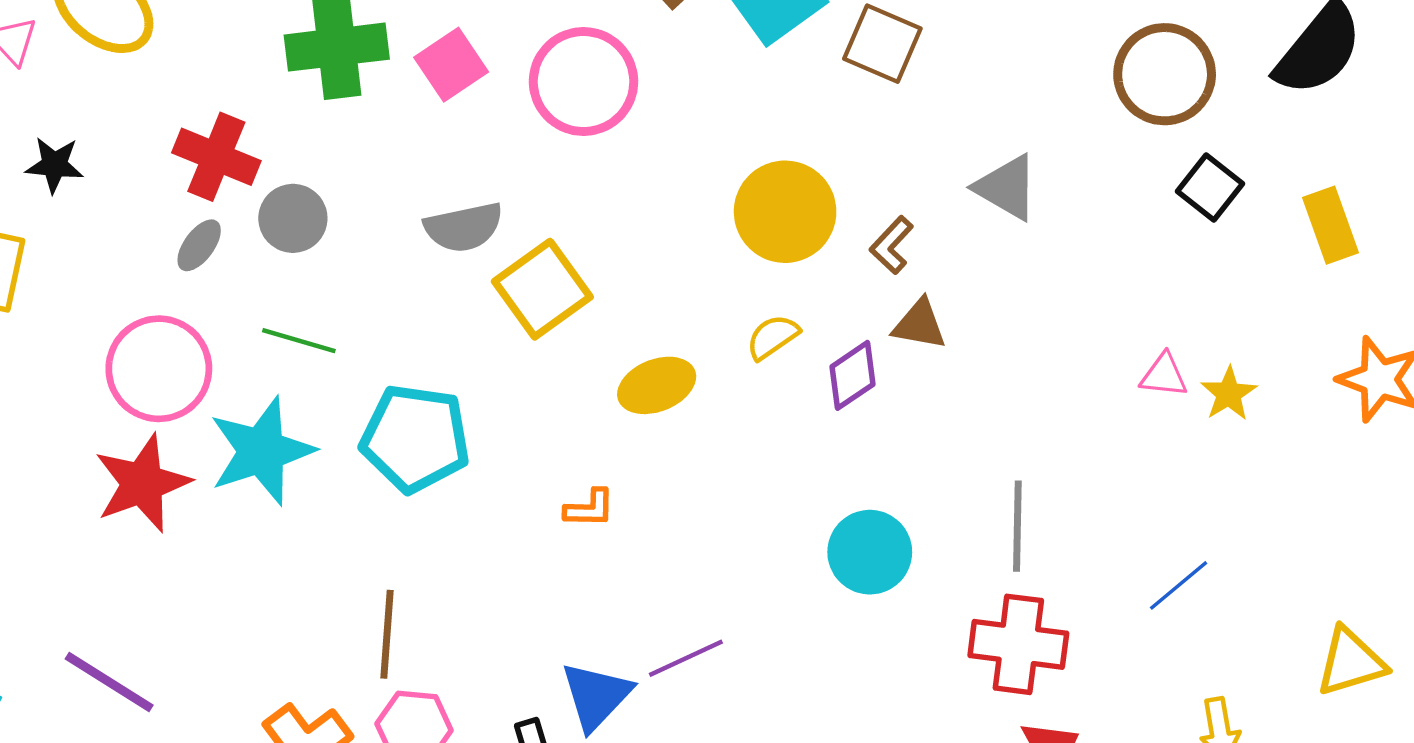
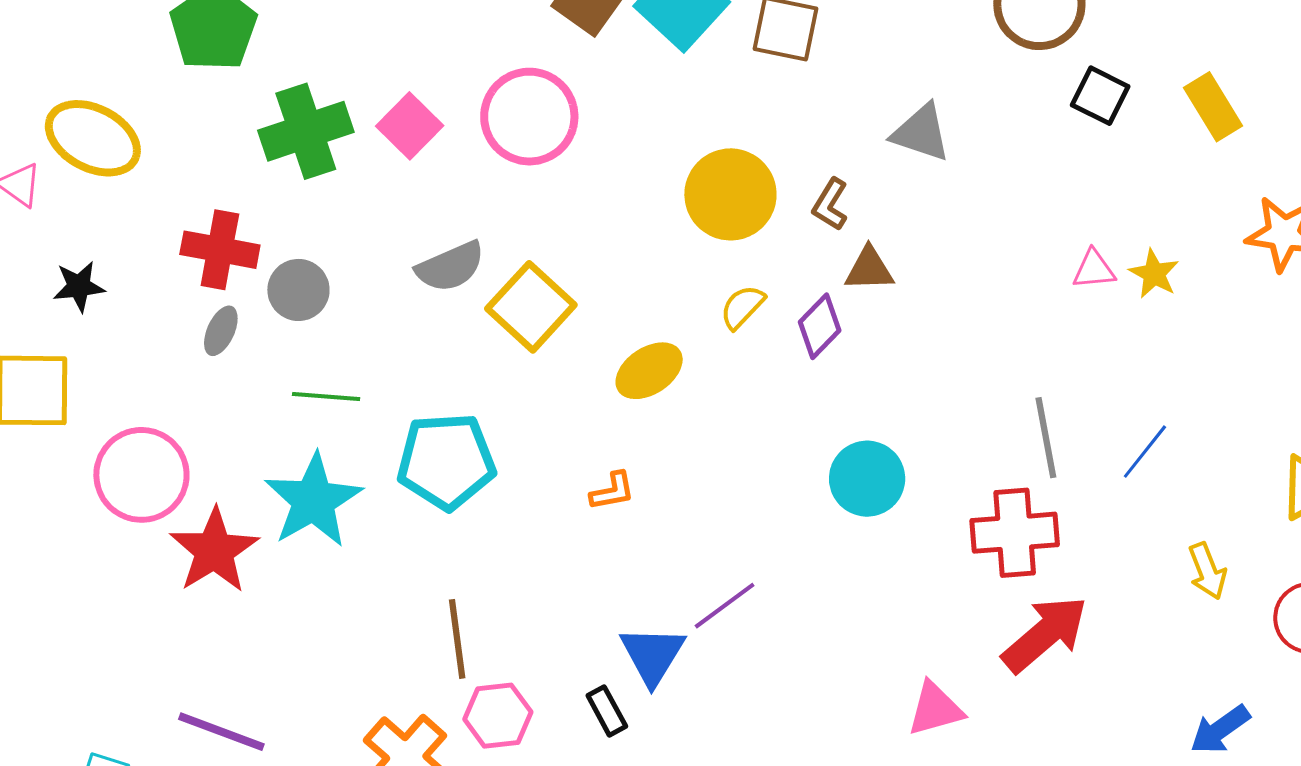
pink circle: (159, 369) -> (141, 475), moved
gray line: (1017, 526) -> (1046, 438), moved

